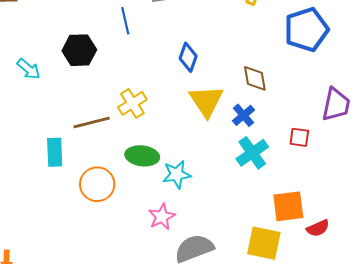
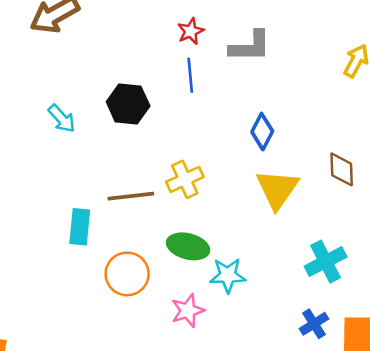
blue cross: (244, 115) -> (314, 324), moved
pink star: (162, 217) -> (188, 311), moved

